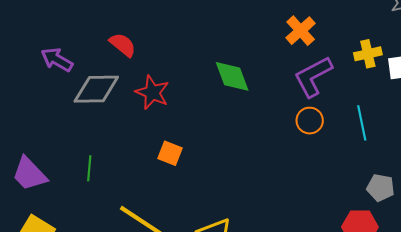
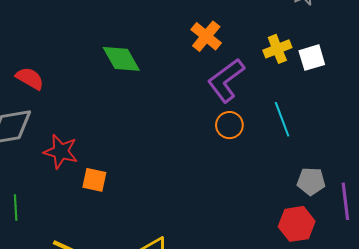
green diamond: (232, 76) -> (121, 59), moved
red star: (152, 92) -> (61, 152), moved

